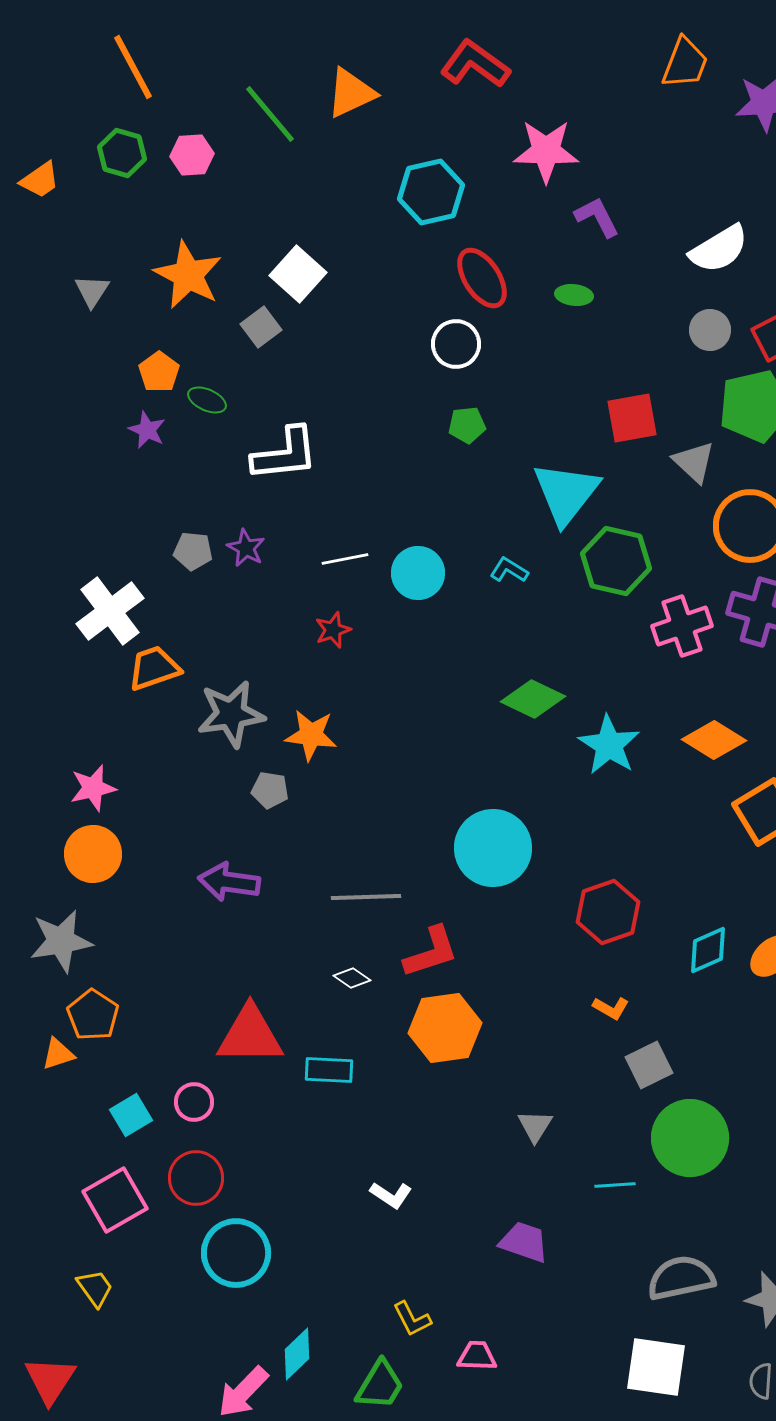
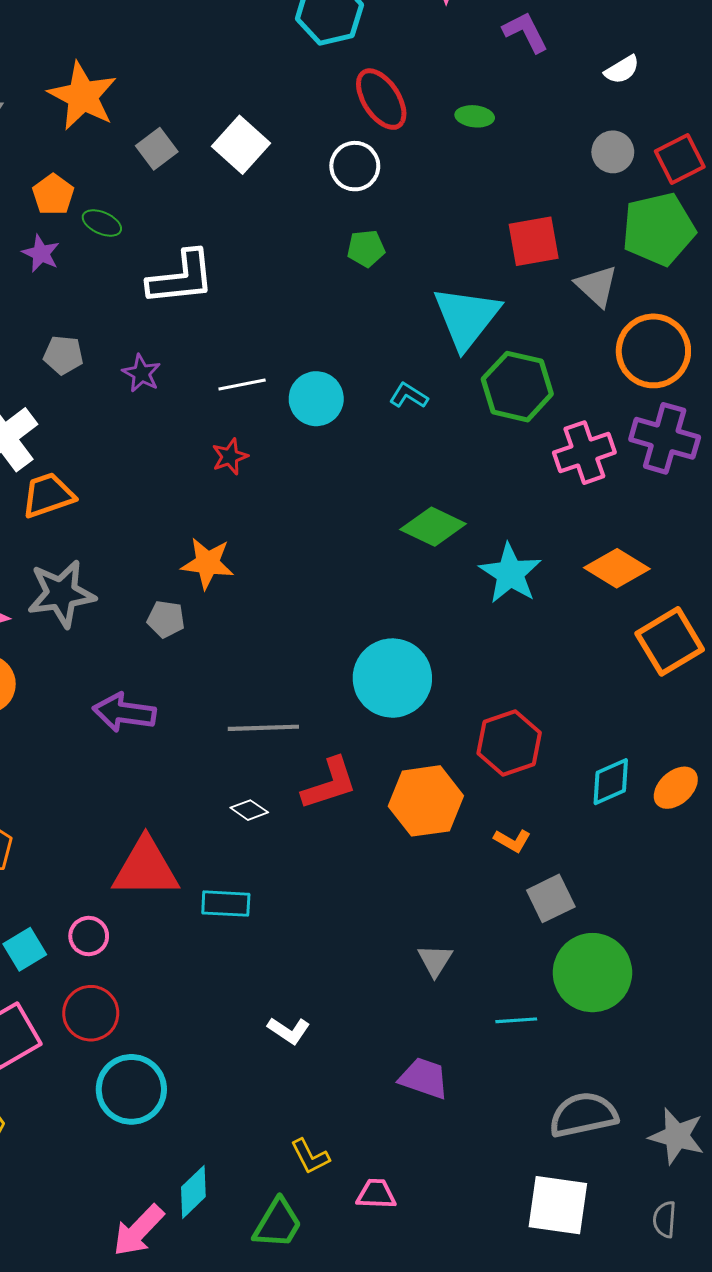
purple L-shape: (597, 217) -> (525, 32), moved
white semicircle: (719, 249) -> (622, 70), size x0.6
white square: (298, 274) -> (241, 145), moved
gray pentagon: (193, 551) -> (63, 355), moved
gray star: (231, 714) -> (61, 594), moved
orange hexagon: (445, 1028) -> (426, 801), moved

